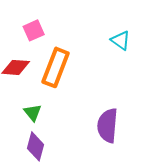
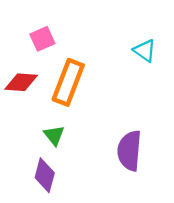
green triangle: (33, 112) -> (54, 135), moved

